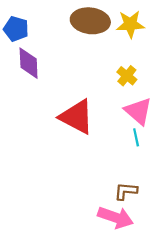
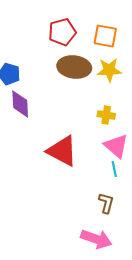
yellow cross: (127, 76) -> (106, 115), turned -30
brown L-shape: (126, 191) -> (106, 203), moved, turned 100

